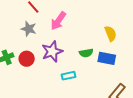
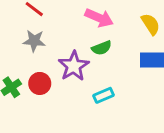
pink arrow: (58, 21) -> (99, 18), moved, turned -90
green semicircle: (86, 53) -> (102, 48), moved

